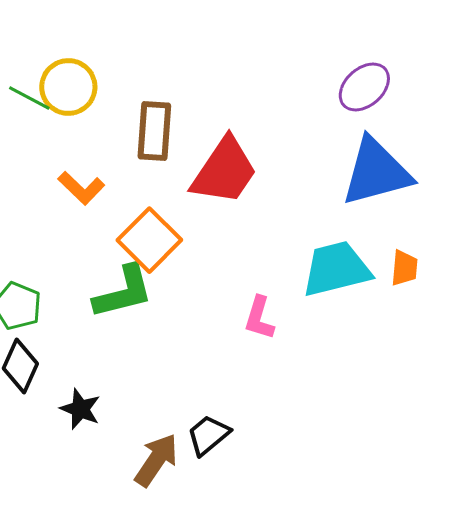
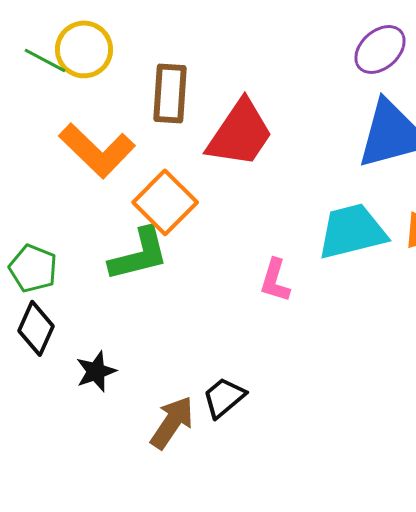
orange L-shape: (81, 188) -> (97, 150), size x1.6
black star: (80, 409) -> (96, 371), turned 30

